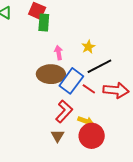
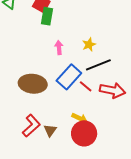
brown ellipse: (51, 74) -> (33, 84), moved
red L-shape: (64, 111) -> (31, 126), moved

